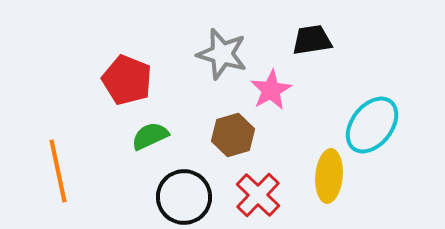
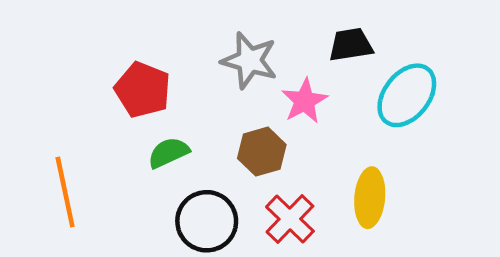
cyan ellipse: (372, 125) -> (407, 95), moved

